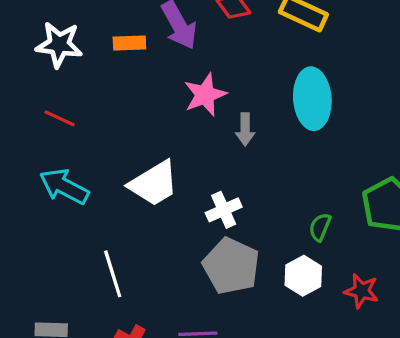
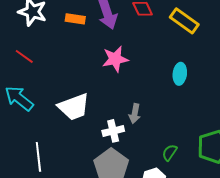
cyan ellipse: (312, 99) -> (180, 74), size x0.6
gray arrow: (245, 129) -> (135, 114), moved

